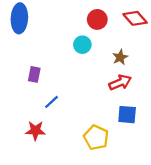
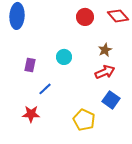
cyan circle: (82, 45) -> (64, 57), moved
blue square: (127, 115) -> (111, 100), turned 30

